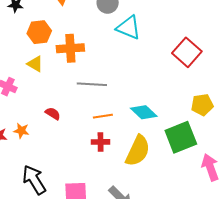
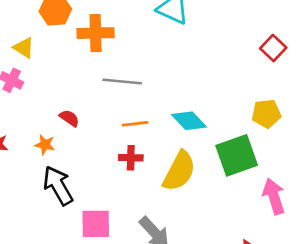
red square: (187, 52) -> (273, 48), moved, size x0.7
yellow triangle: (35, 64) -> (24, 48), moved
orange star: (21, 131) -> (45, 145), moved
black arrow: (34, 180) -> (58, 186), moved

